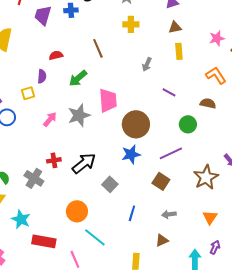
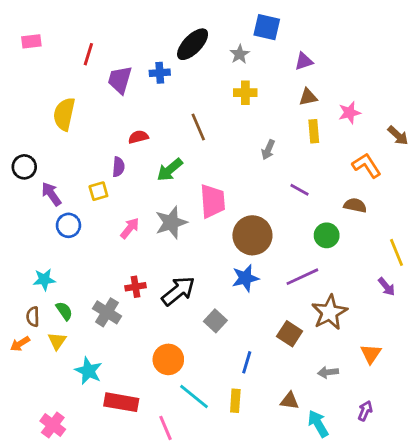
pink star: (217, 38) -> (349, 113), moved
brown star: (206, 177) -> (329, 312), moved
brown square: (161, 181) -> (290, 334), moved
gray arrow: (169, 214) -> (328, 372), moved
orange triangle: (210, 217) -> (371, 354), moved
brown triangle: (162, 240) -> (290, 401), turned 32
cyan arrow: (195, 259) -> (318, 424), moved, turned -30
yellow rectangle: (136, 261) -> (235, 401), moved

